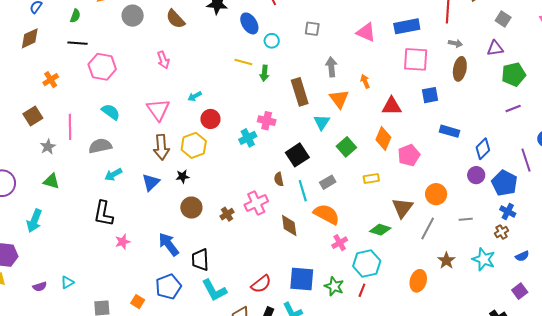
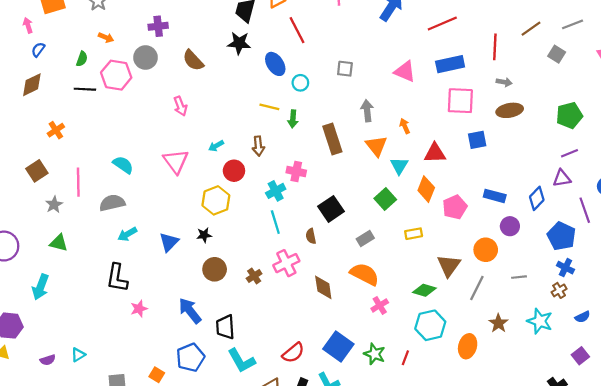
purple triangle: (495, 48) -> (562, 178), moved
pink hexagon: (102, 67) -> (116, 75), moved
brown ellipse: (460, 69) -> (510, 110), turned 70
cyan triangle: (322, 122) -> (399, 166), moved
blue rectangle: (449, 131) -> (495, 196), moved
brown arrow: (161, 147) -> (258, 146), moved, size x0.7
purple circle: (476, 175) -> (510, 226), moved
cyan line: (303, 191) -> (275, 222), moved
cyan hexagon: (367, 264) -> (430, 325), moved
blue square: (302, 279) -> (338, 347), turned 32

